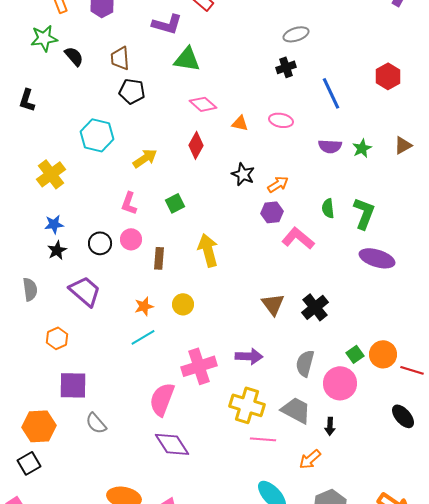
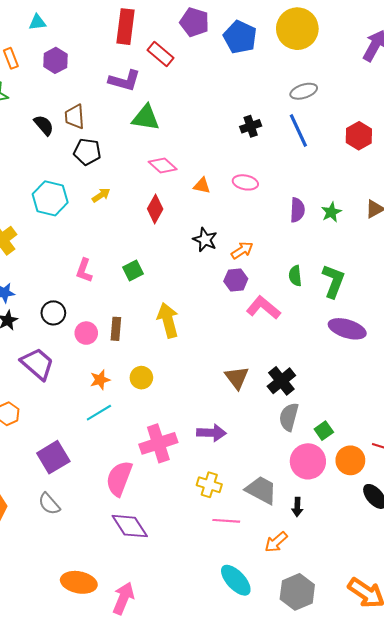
gray ellipse: (296, 34) -> (304, 91), moved
black semicircle: (74, 56) -> (44, 125), moved
blue line: (331, 93) -> (298, 130), moved
purple semicircle: (330, 146) -> (297, 210), turned -90
yellow arrow: (145, 158) -> (101, 195), moved, size x0.7
pink circle: (131, 239) -> (86, 333), moved
orange circle: (383, 354) -> (350, 460), moved
gray semicircle: (305, 363) -> (289, 417), moved
purple square: (73, 385) -> (53, 457), moved, turned -32
yellow cross: (247, 405) -> (209, 485), size x0.7

